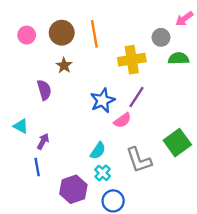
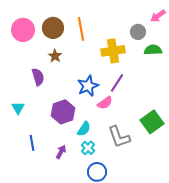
pink circle: (27, 35) -> (23, 30), size x1.5
cyan triangle: (21, 126) -> (18, 108), turned 32
purple arrow: (43, 141) -> (61, 152), moved
purple hexagon: (73, 189) -> (63, 112), moved

